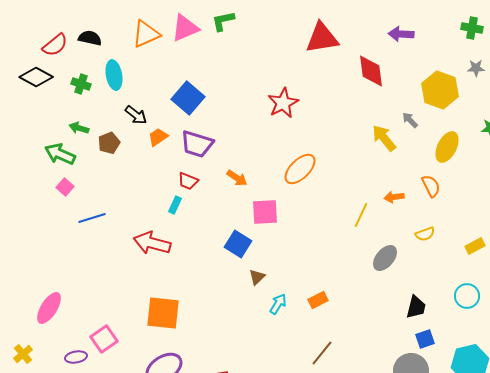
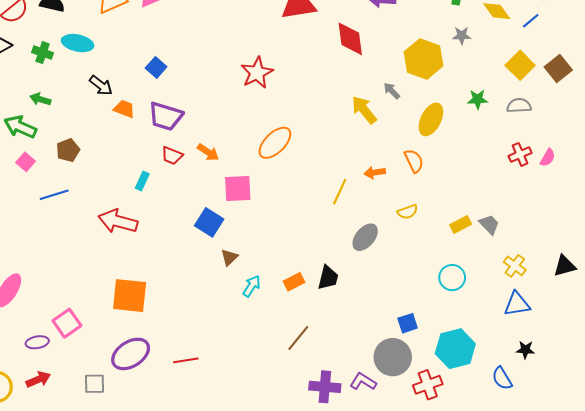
cyan ellipse: (114, 75) -> (78, 43), turned -68
blue square: (188, 98) -> (156, 67), size x0.6
orange trapezoid: (158, 137) -> (124, 109), turned 55
brown pentagon: (109, 143) -> (68, 150), moved
red trapezoid: (188, 181) -> (172, 156), moved
black trapezoid: (416, 307) -> (328, 278), moved

